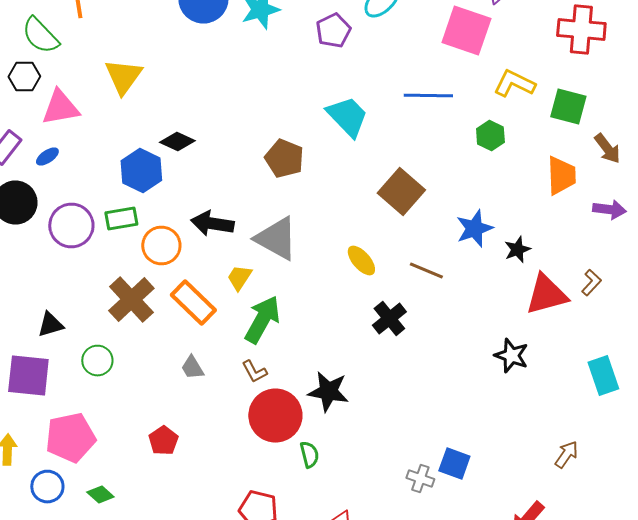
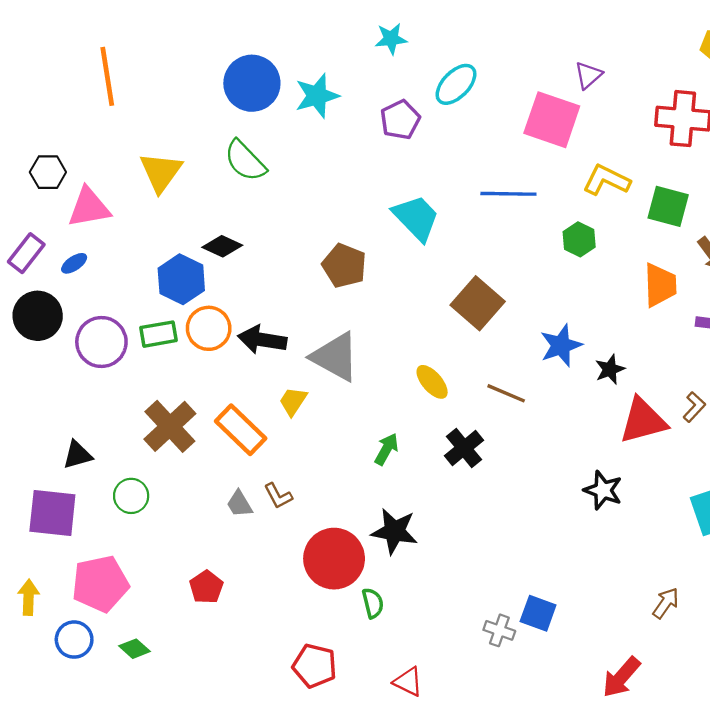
green semicircle: (40, 36) -> (245, 161), moved
orange circle: (161, 246) -> (209, 328), moved
green arrow: (262, 320) -> (386, 449), moved, size x0.6
brown L-shape: (254, 372) -> (278, 496), moved

